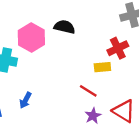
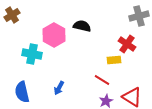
red cross: (118, 48) -> (127, 44), turned -30
blue arrow: (25, 100) -> (59, 88), moved

